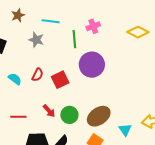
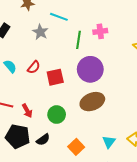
red arrow: (49, 111) -> (27, 111), moved
brown ellipse: (99, 116) -> (92, 102), moved

